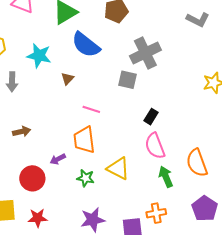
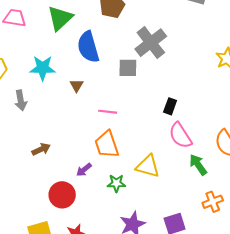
blue semicircle: (86, 45) -> (88, 47), turned 48
gray square: (127, 80) -> (128, 68), moved
orange cross: (156, 213) -> (213, 202), moved

